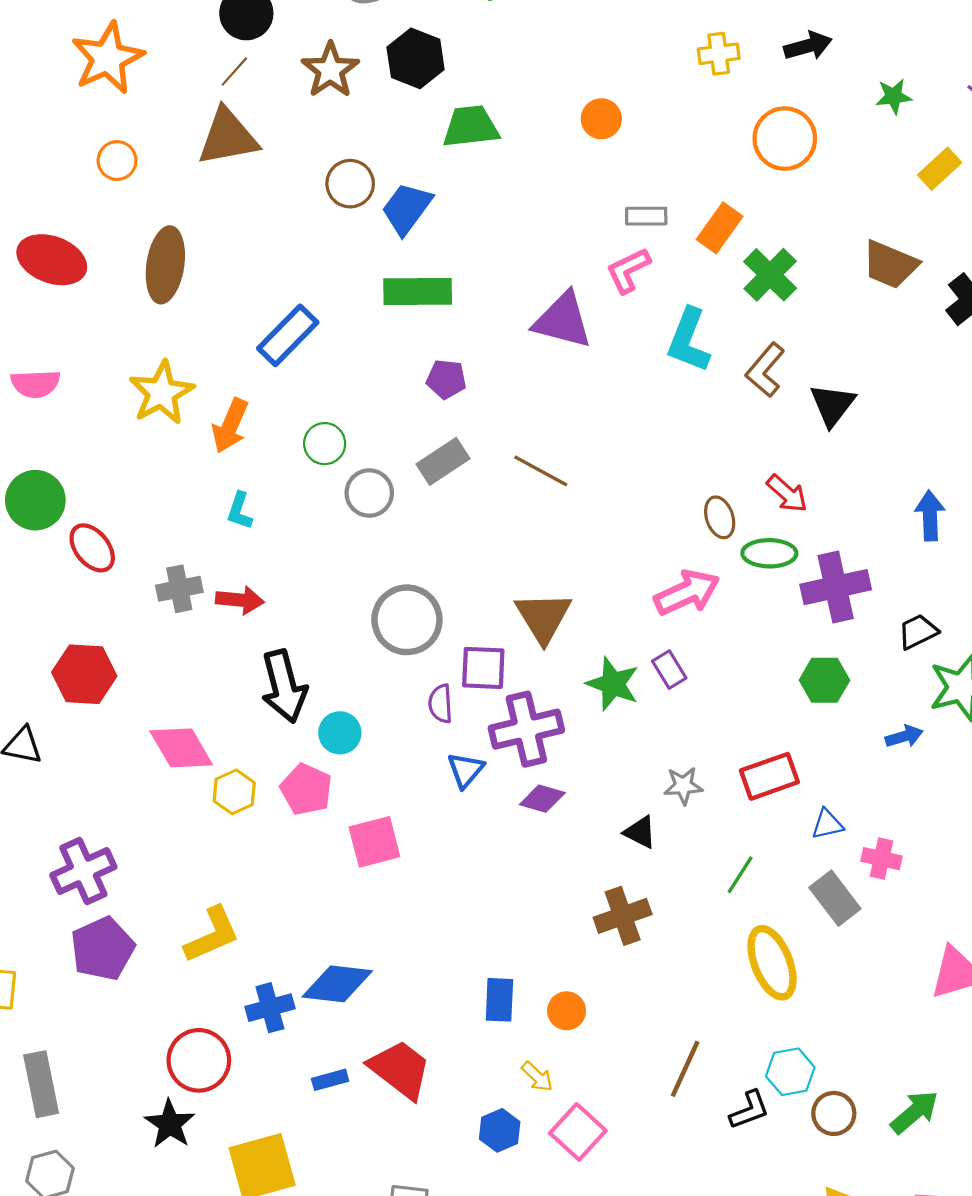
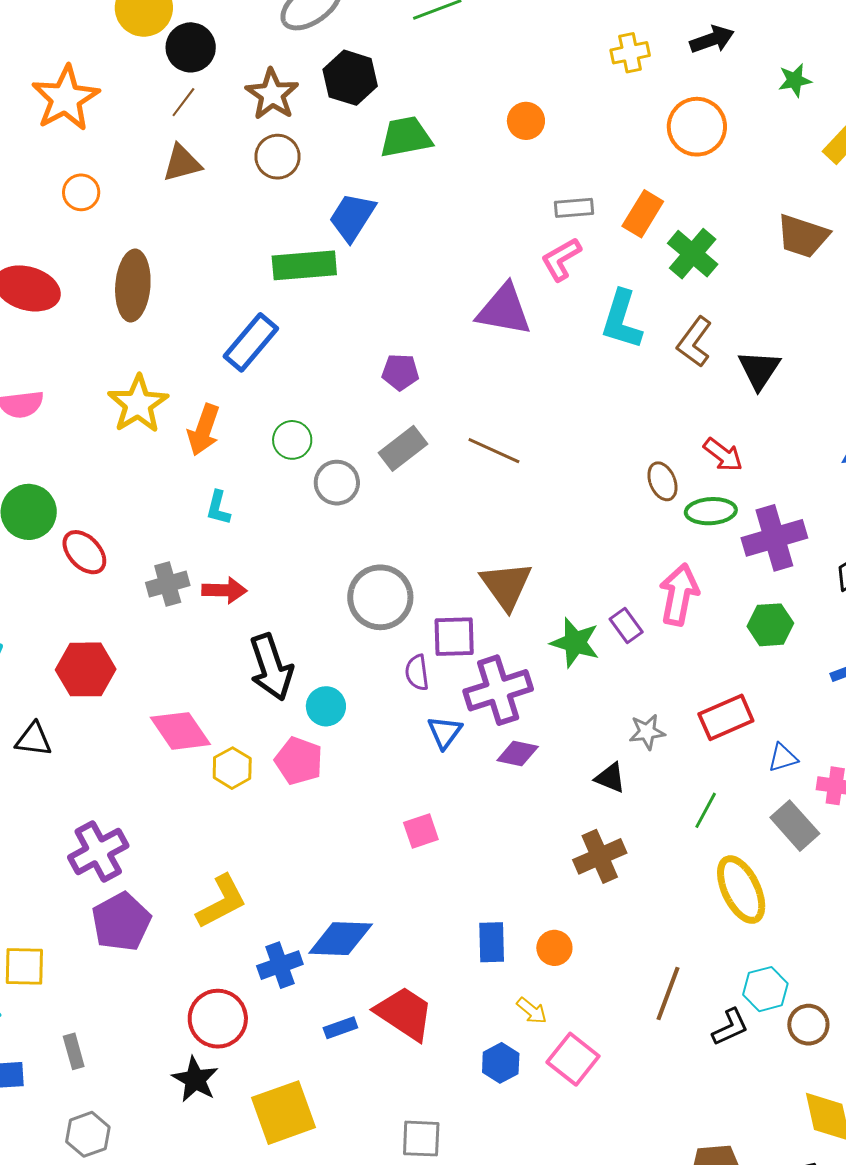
brown triangle: (228, 137) -> (182, 163), size x0.7
brown circle: (350, 184) -> (278, 157), moved
green rectangle: (418, 292) -> (304, 265), moved
pink arrow: (687, 592) -> (679, 594), moved, turned -50
pink square: (374, 842) -> (421, 831), moved, size x0.7
gray rectangle: (41, 1084) -> (74, 1051), size x0.6

